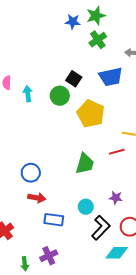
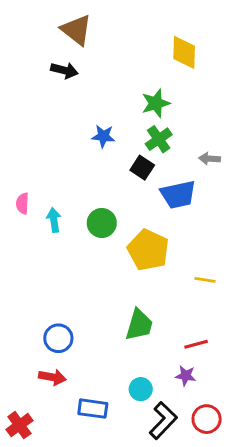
blue star: (73, 22) -> (103, 136), moved
black square: (74, 79) -> (142, 168), moved
red line: (117, 152) -> (196, 344), moved
red arrow: (37, 198) -> (52, 377), moved

